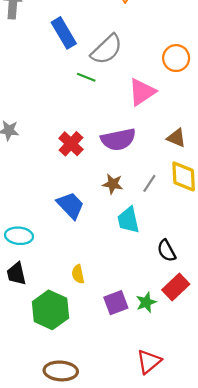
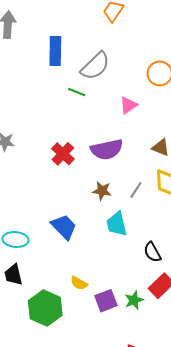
blue rectangle: (64, 33) -> (55, 51), turned 32
pink triangle: (142, 92) -> (128, 105), size x0.7
blue trapezoid: (71, 205) -> (64, 227), moved
yellow semicircle: (78, 274) -> (79, 283), moved, turned -48

